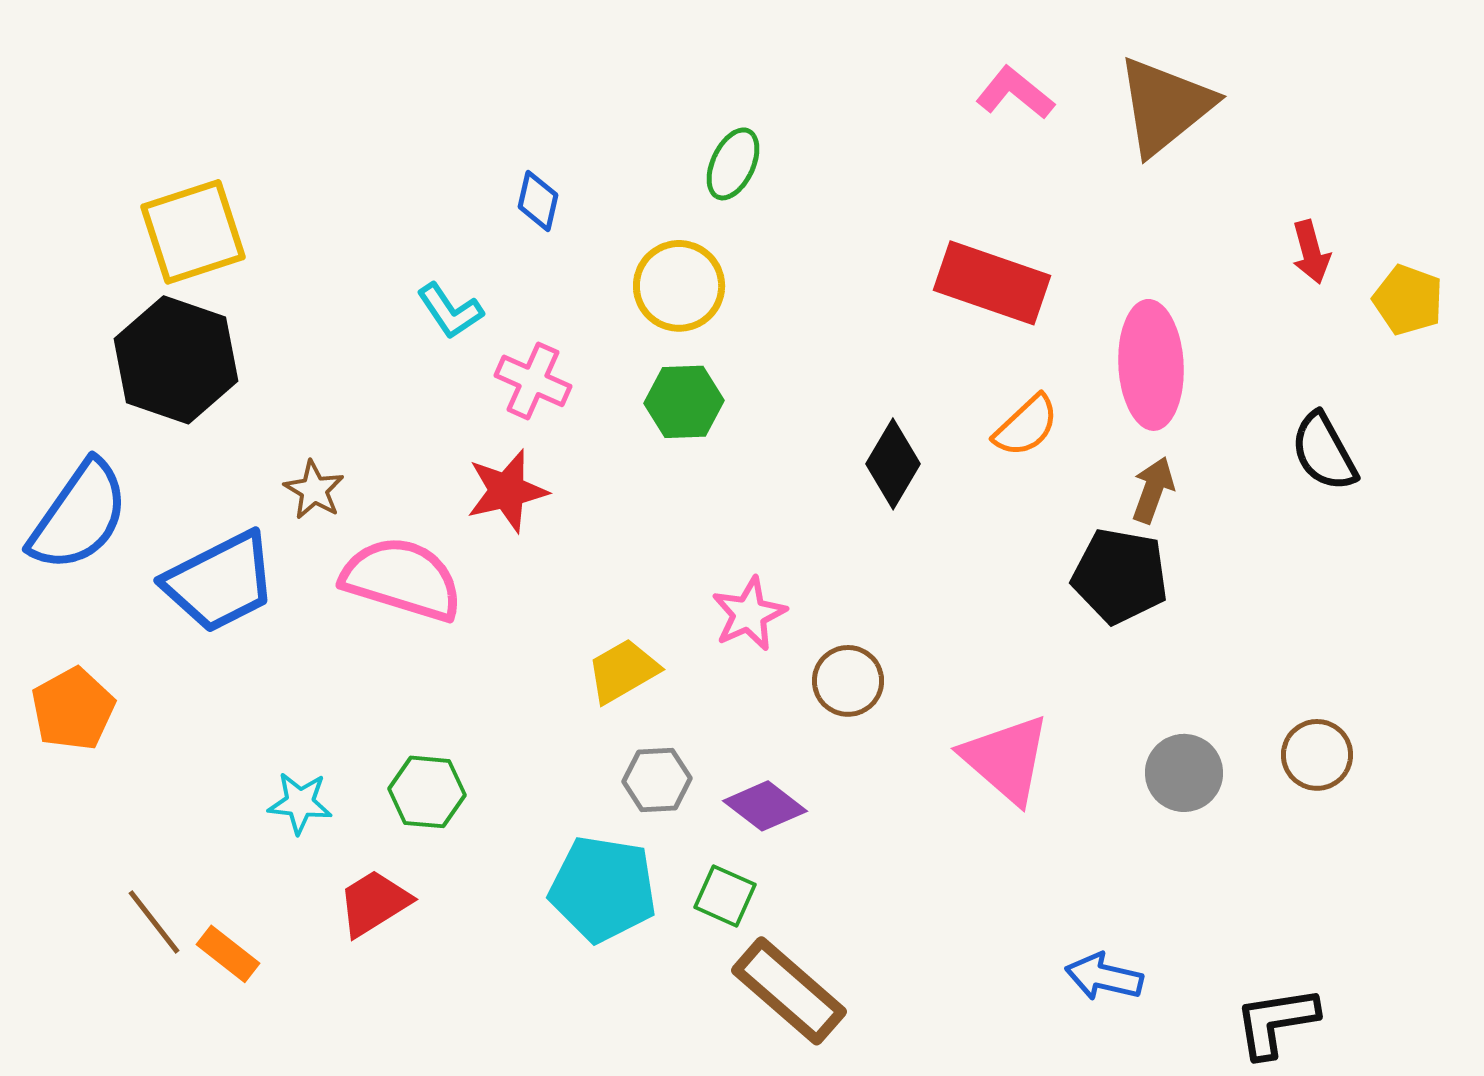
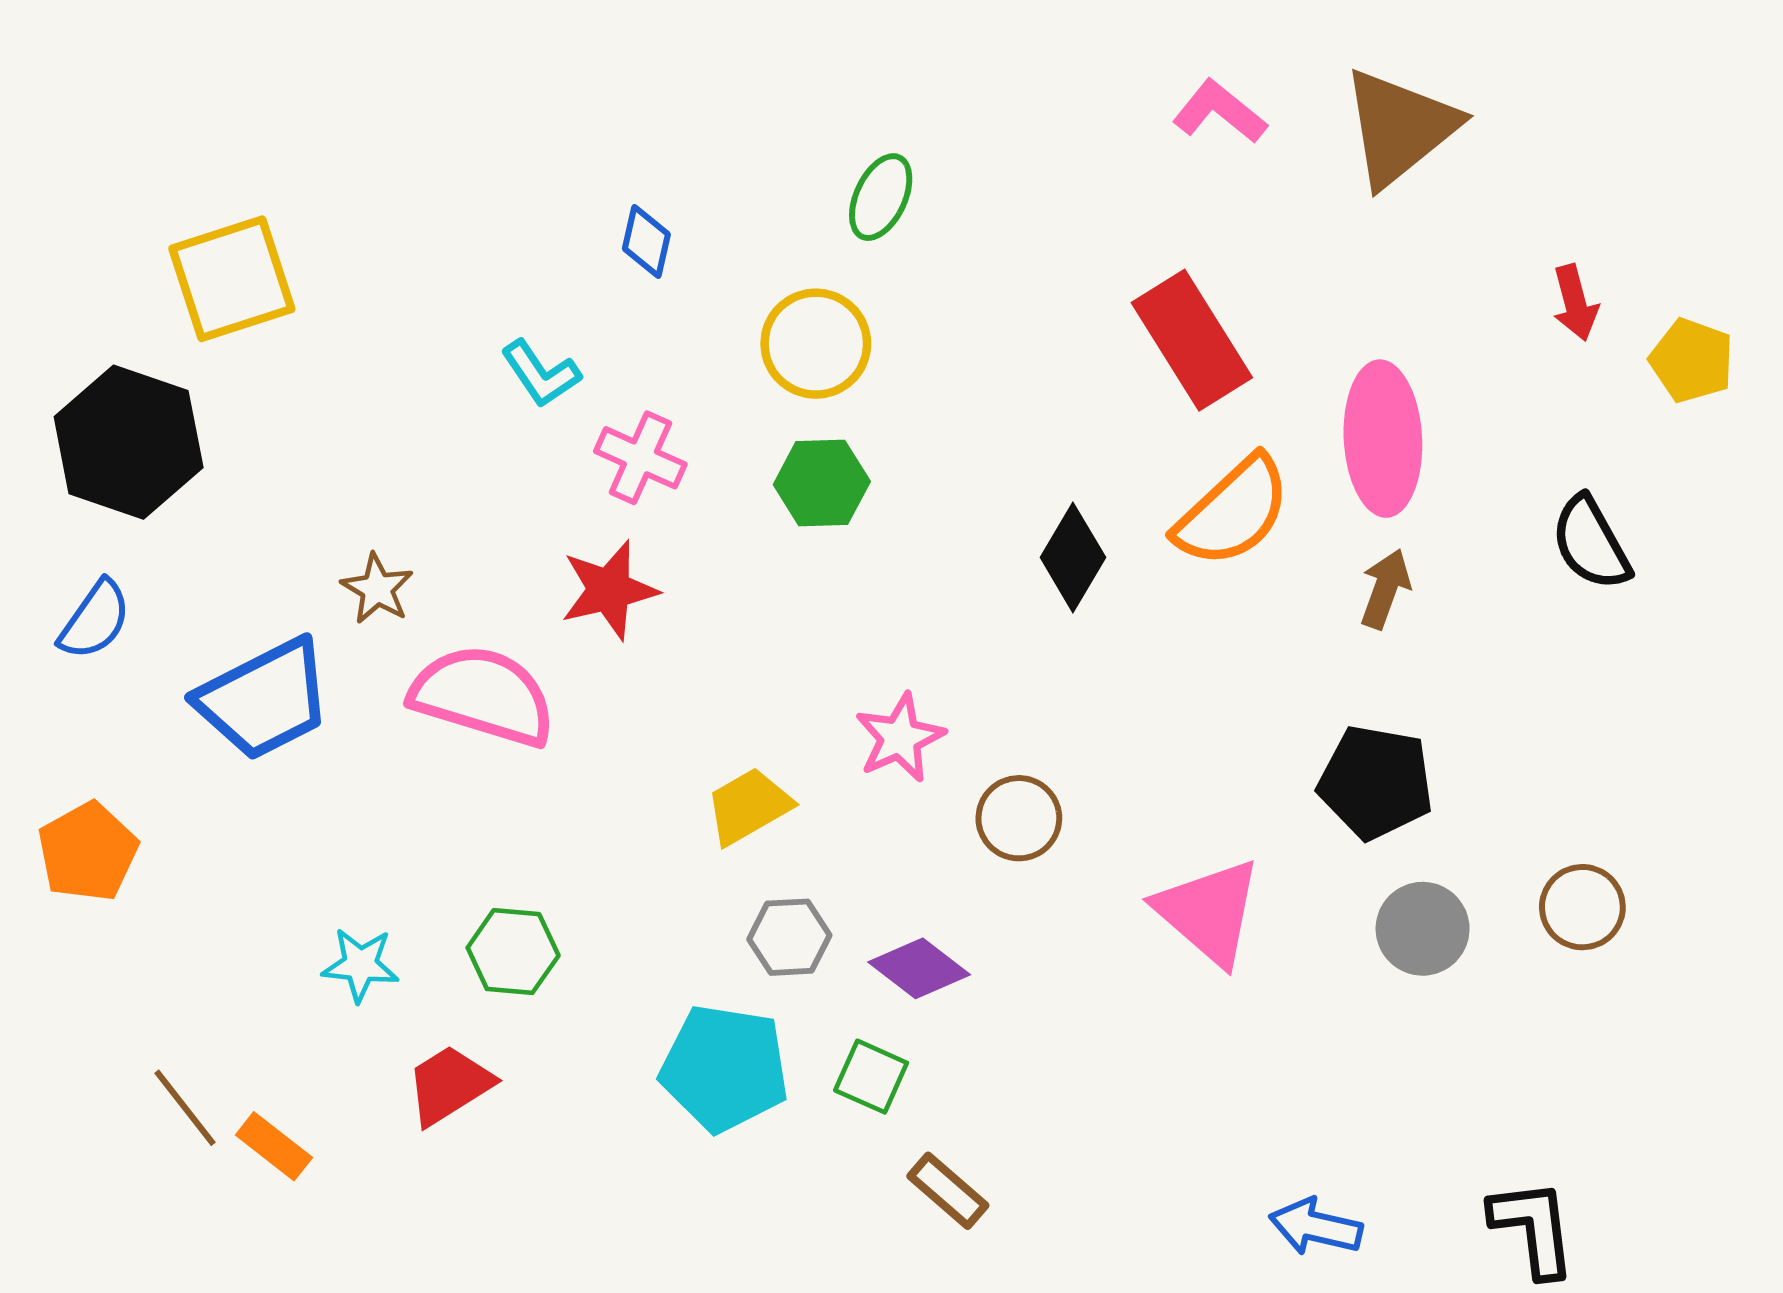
red rectangle: (992, 283) -> (1192, 340), turned 39
black hexagon: (176, 360) -> (129, 442), moved
orange semicircle: (1026, 426) -> (1233, 512), size x1.5
blue semicircle: (79, 516) -> (95, 620), size x0.6
black pentagon: (1120, 576) -> (1376, 782), moved
blue arrow: (1104, 977) -> (1316, 1227), moved
brown rectangle: (789, 991) -> (948, 1191), size x0.6
black L-shape: (1276, 1022) -> (1533, 1228), turned 92

